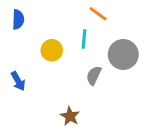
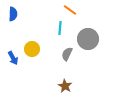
yellow circle: (52, 50) -> (32, 49), moved
brown star: (70, 116) -> (65, 86), moved

